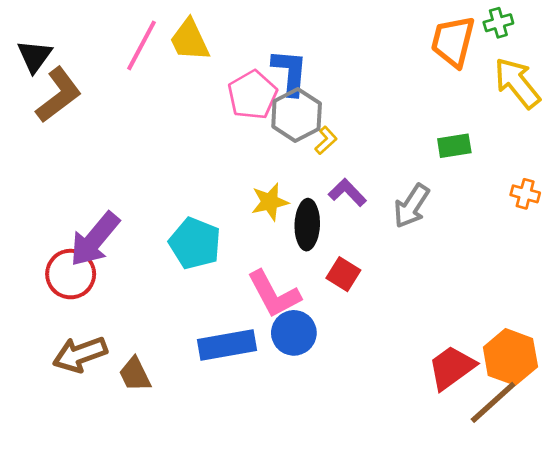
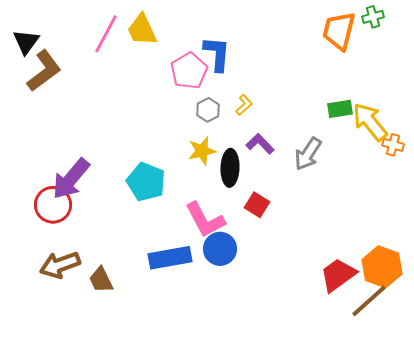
yellow arrow: (517, 83) -> (370, 122), moved
gray hexagon: (297, 115) -> (208, 110), moved, size x0.6

